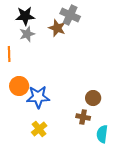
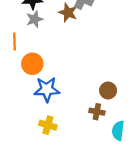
orange circle: (19, 86) -> (32, 64), moved
yellow cross: (39, 129) -> (48, 125), turned -35

